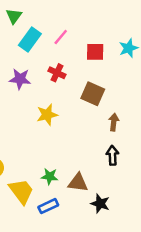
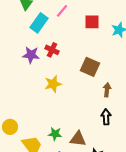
pink line: (61, 37) -> (62, 11), moved
red square: (95, 52) -> (92, 22), moved
red cross: (57, 73) -> (52, 50), moved

